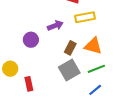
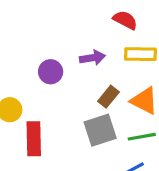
red rectangle: (29, 84) -> (34, 139), size x1.5

